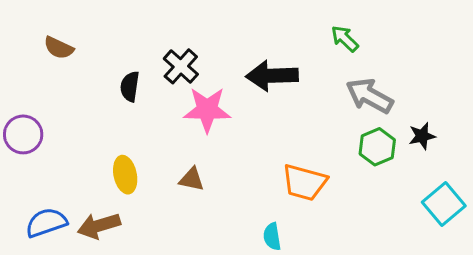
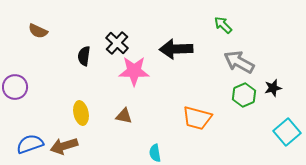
cyan semicircle: (272, 237) -> (155, 153), moved

